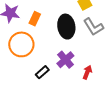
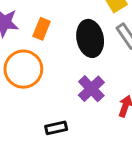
black rectangle: (42, 72) -> (56, 128), moved, turned 32

